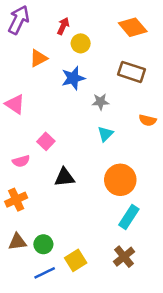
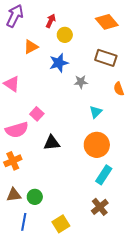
orange semicircle: (148, 120) -> (119, 89), moved, turned 56
cyan triangle: (105, 134) -> (96, 112), moved
pink semicircle: (21, 161) -> (17, 130), size x1.6
yellow square: (76, 260) -> (61, 224), moved
blue line: (45, 273) -> (24, 222), moved, turned -54

